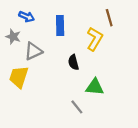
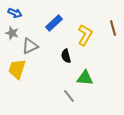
blue arrow: (27, 17) -> (15, 13), moved
brown line: (109, 18) -> (113, 28), moved
blue rectangle: (60, 25) -> (54, 23), turned 48

